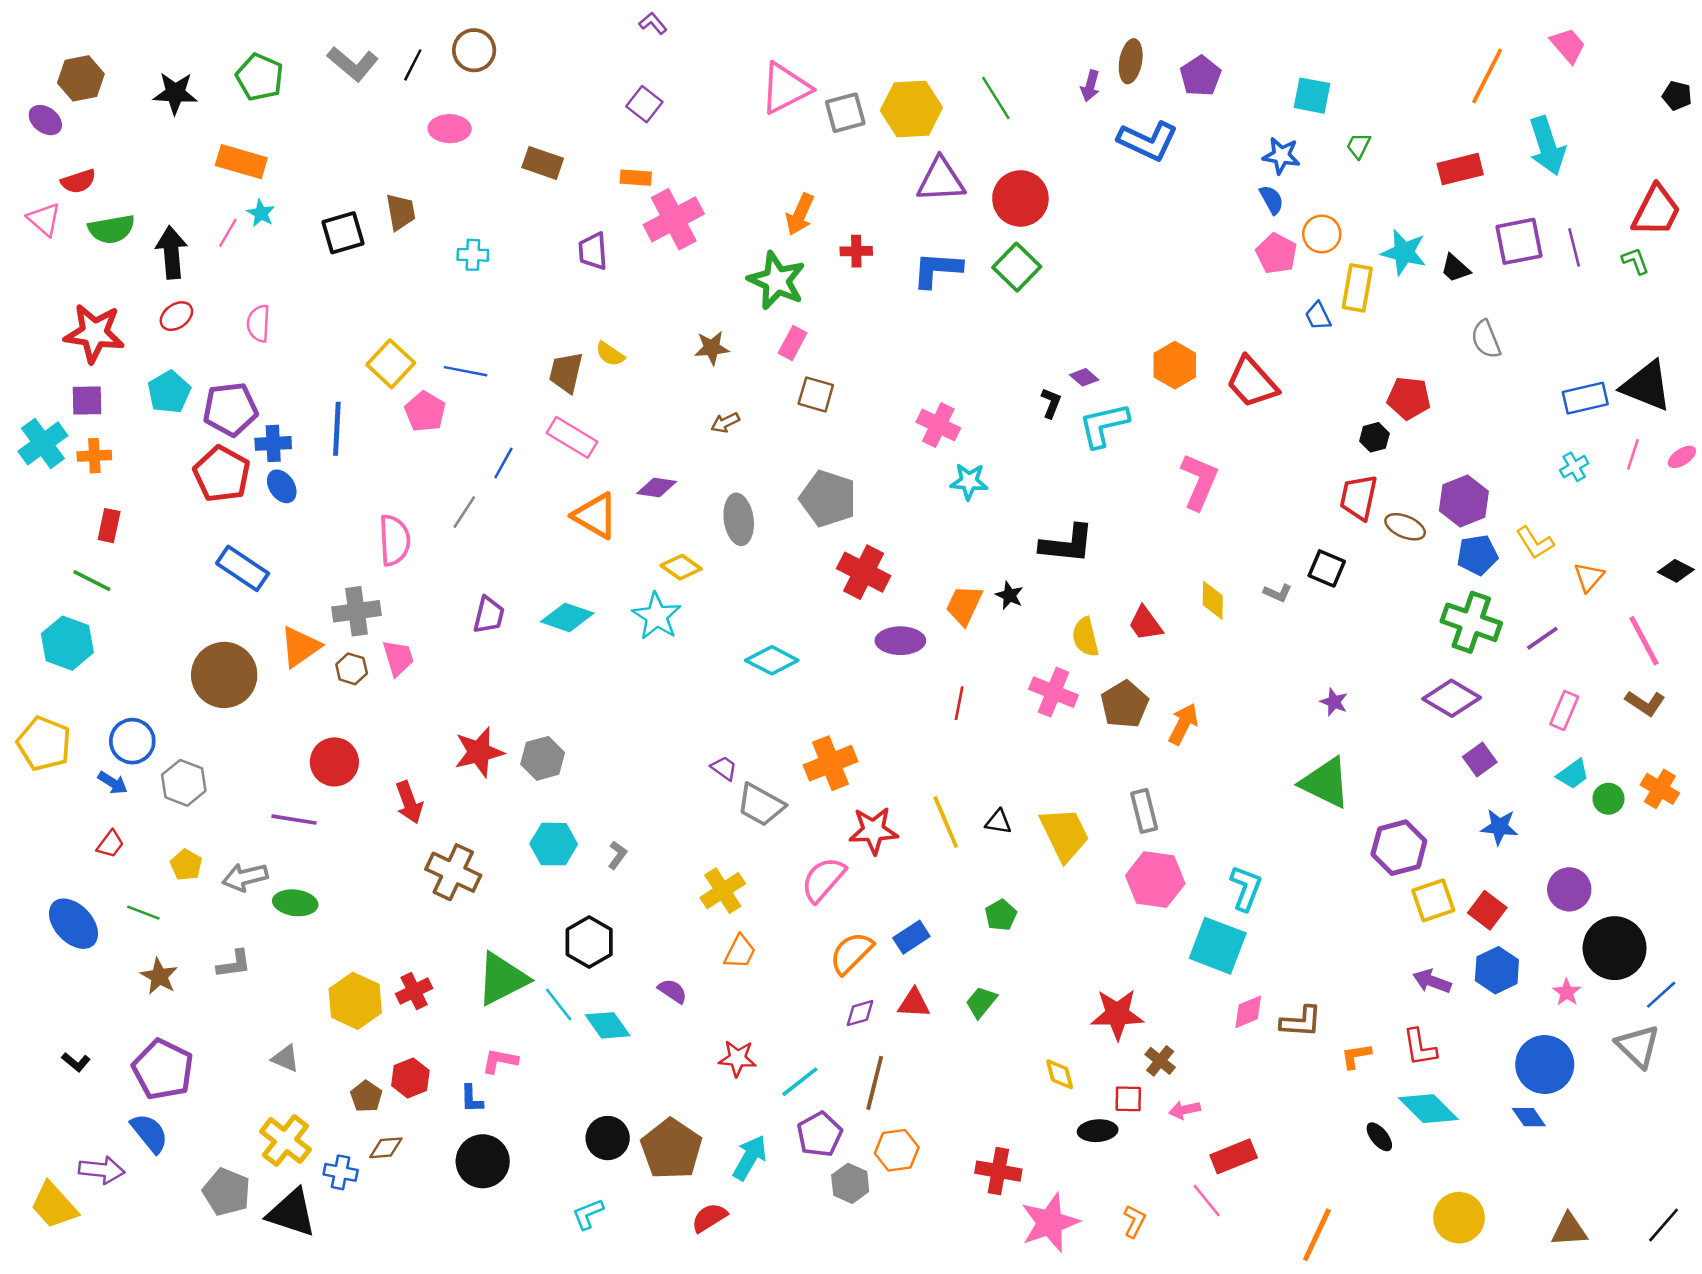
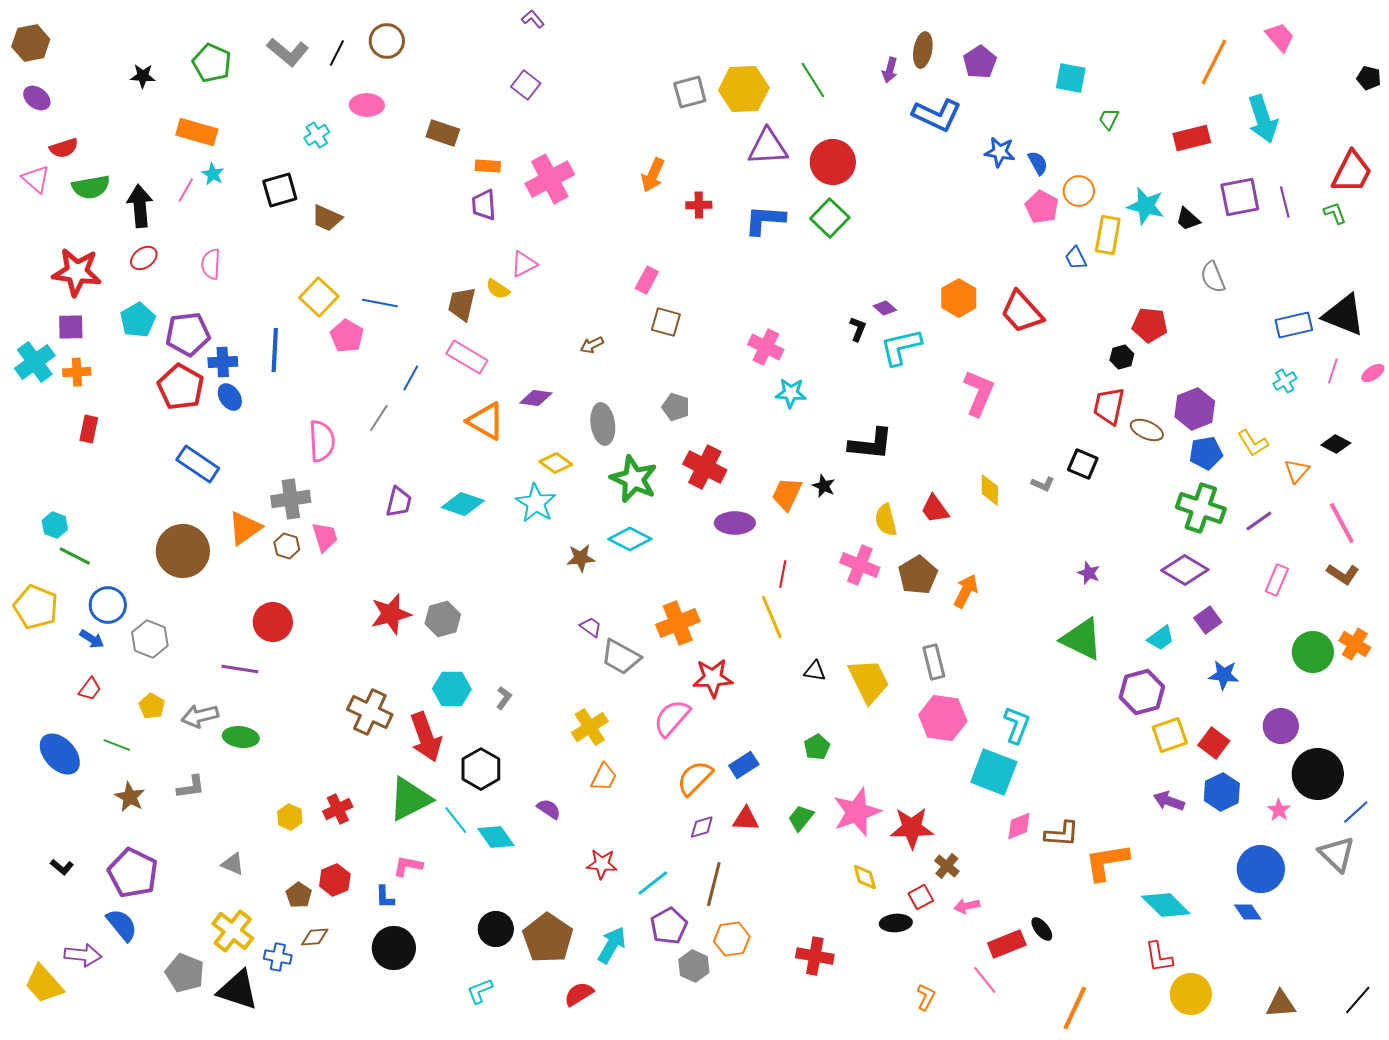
brown hexagon: (81, 78) -> (31, 43), moved
pink triangle: (785, 88) -> (524, 264), moved, size x0.6
black star: (175, 93) -> (143, 76), size x0.7
blue star: (1281, 156) -> (1000, 152), moved
orange rectangle: (636, 178) -> (488, 166), moved
brown trapezoid: (401, 212) -> (327, 218), moved, turned 124
cyan cross: (473, 255) -> (317, 135), moved, turned -35
green star: (777, 281) -> (634, 479), moved
brown star: (712, 348) -> (581, 558), moved
gray pentagon: (828, 499) -> (676, 407), size x0.6
black diamond: (1676, 571) -> (1336, 444), moved
green line: (92, 581) -> (75, 556), moved
cyan hexagon: (67, 643) -> (55, 525), size x0.6
cyan trapezoid: (1573, 774) -> (1161, 638), moved
green circle: (1608, 799) -> (1313, 652), size x1.6
red arrow: (409, 802) -> (426, 737), moved, size x1.4
yellow line: (946, 822) -> (772, 617), moved
yellow hexagon: (355, 1001) -> (290, 817), size x0.6
red L-shape: (1420, 1047) -> (1159, 957), moved
orange L-shape: (1356, 1056) -> (1107, 862), size x1.8
red square: (1128, 1099) -> (921, 897), turned -30
black ellipse: (1379, 1137) -> (1042, 929), moved
pink star: (1050, 1223) -> (857, 812), moved

